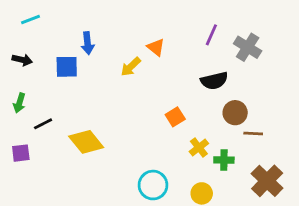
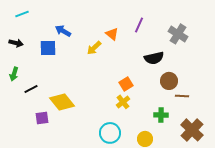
purple line: (211, 35) -> (139, 25), moved
blue arrow: (88, 43) -> (63, 31), turned 126
yellow cross: (199, 147) -> (123, 102), moved
purple square: (21, 153) -> (42, 118), moved

